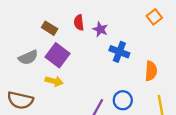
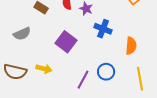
purple square: (57, 55) -> (66, 42), moved
yellow arrow: (54, 81) -> (44, 69), moved

